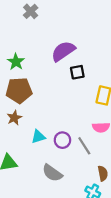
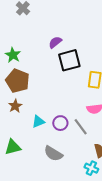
purple semicircle: (63, 51) -> (55, 42), size x0.6
black square: (77, 72) -> (69, 60), size x1.6
brown pentagon: (19, 90) -> (18, 81), turned 30

